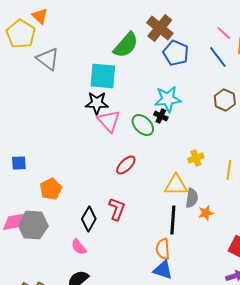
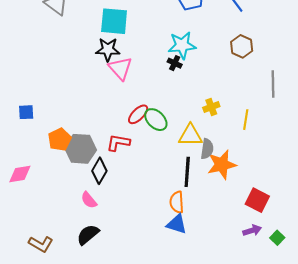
green ellipse: (143, 125) -> (156, 120), moved
red L-shape: (117, 209) -> (118, 143), moved, turned -100
orange star: (206, 213) -> (222, 165), size x1.8
gray hexagon: (33, 225) -> (81, 149), moved

